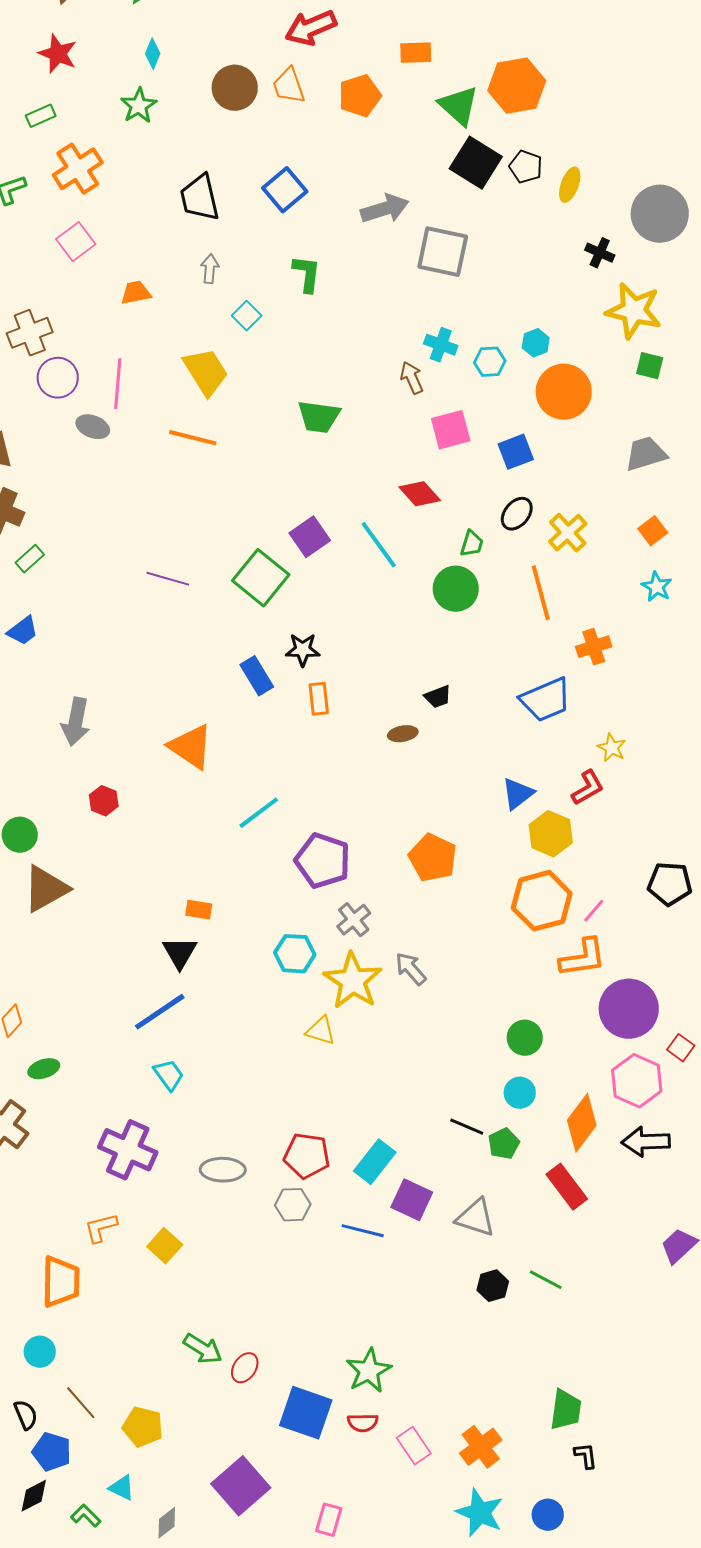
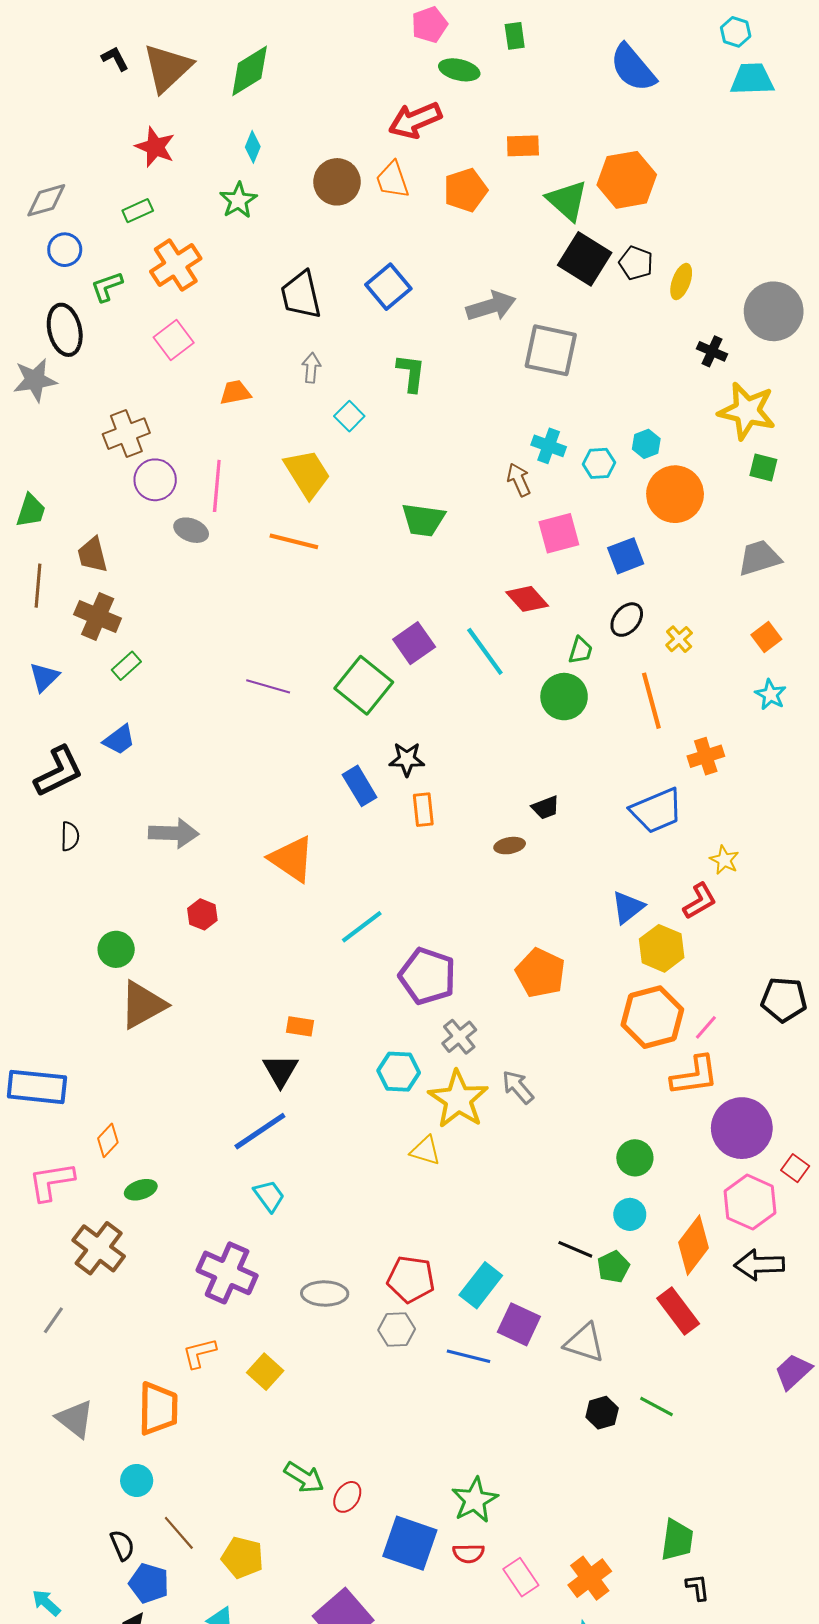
yellow cross: (568, 533) -> (679, 639), size x0.7
gray arrow: (76, 722) -> (174, 833), turned -99

